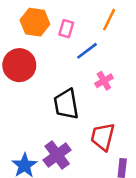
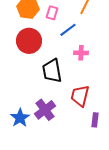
red circle: (19, 65) -> (29, 41), moved
pink cross: (104, 81) -> (81, 53), turned 32

